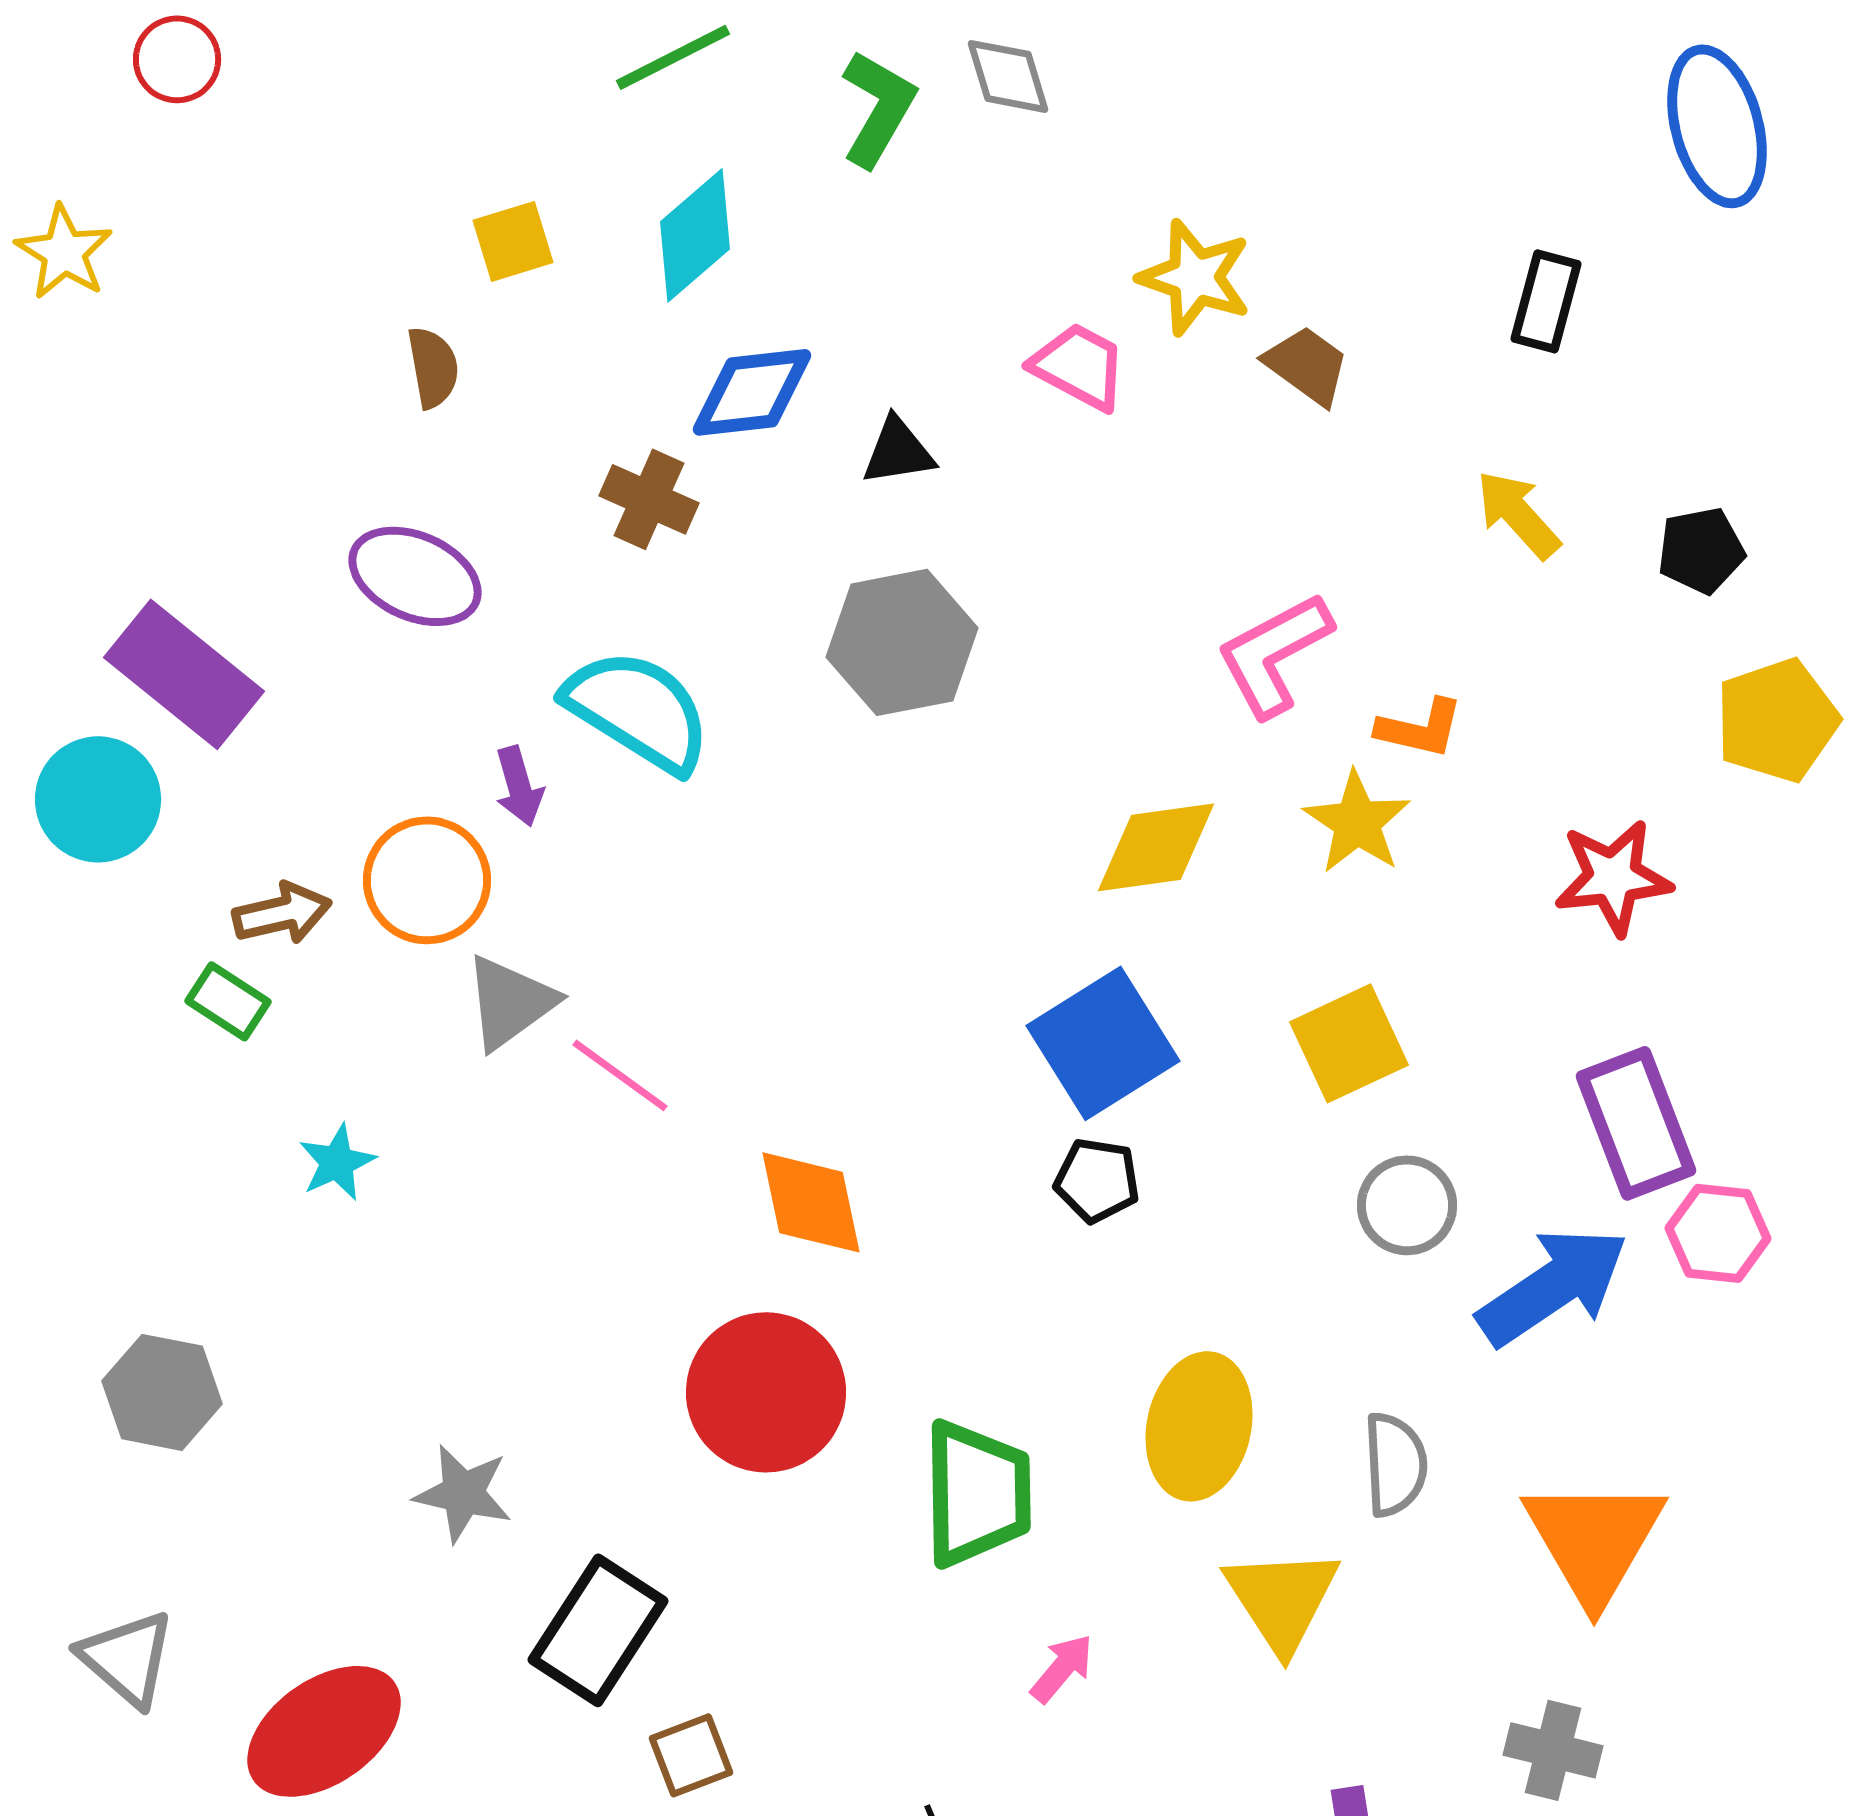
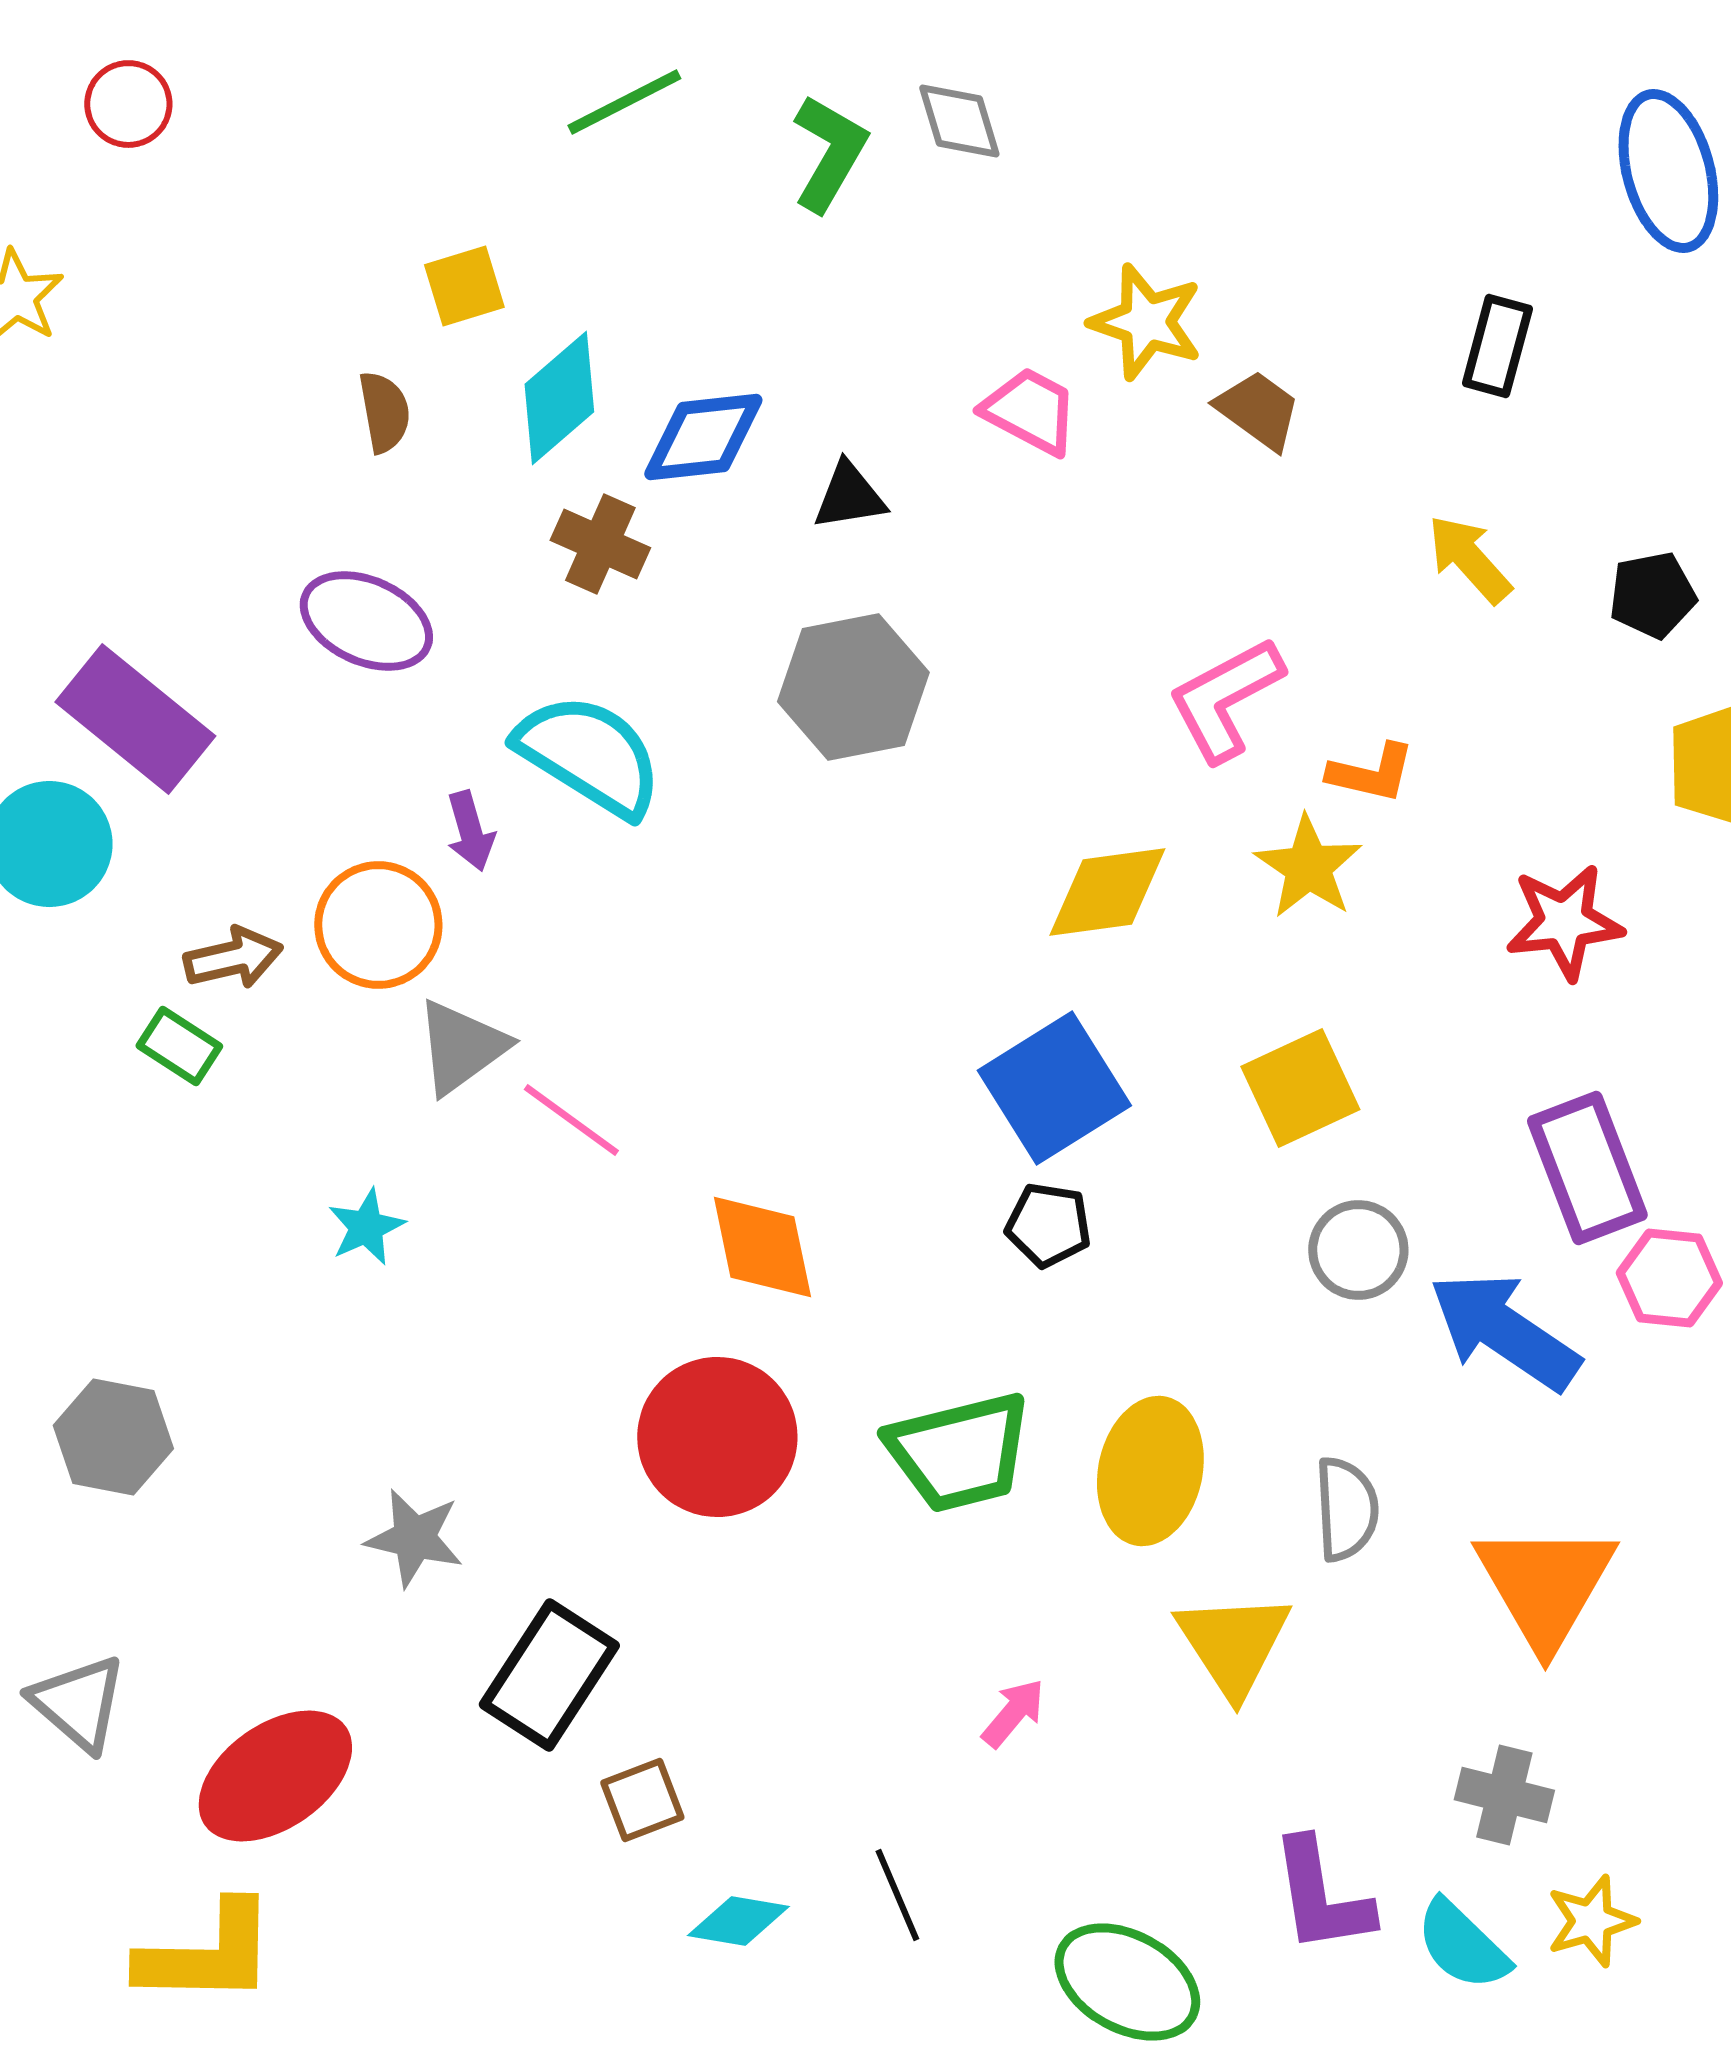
cyan diamond: (695, 235) -> (559, 398), moved
cyan star: (337, 1162) -> (366, 1227), moved
blue arrow: (1553, 1286) -> (1504, 1331), turned -112
green trapezoid: (977, 1493) -> (959, 1452), moved, turned 77

